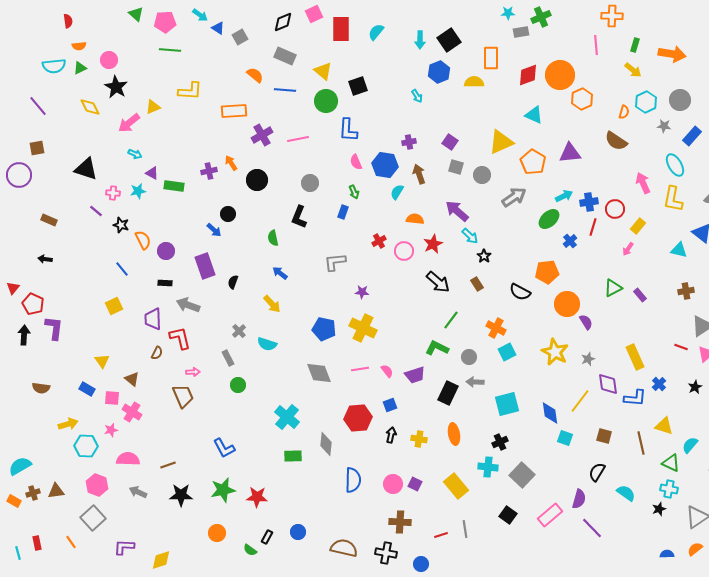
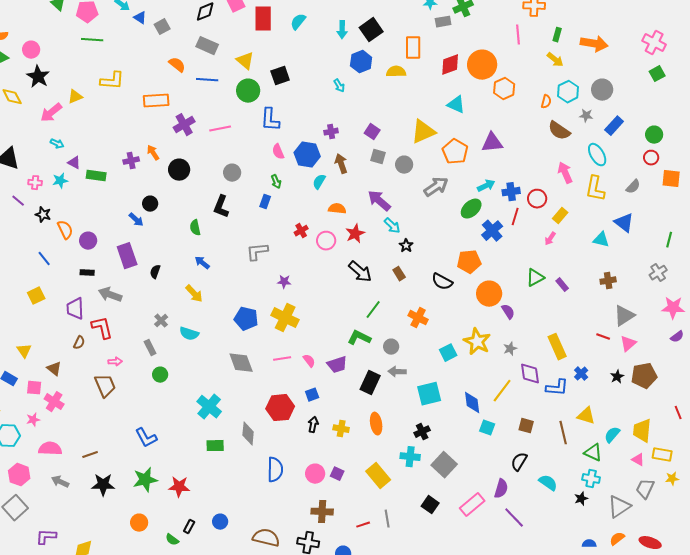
brown semicircle: (616, 141) -> (559, 131), moved
blue cross: (570, 241) -> (492, 231), size x1.5
cyan square: (507, 352) -> (448, 353), moved

